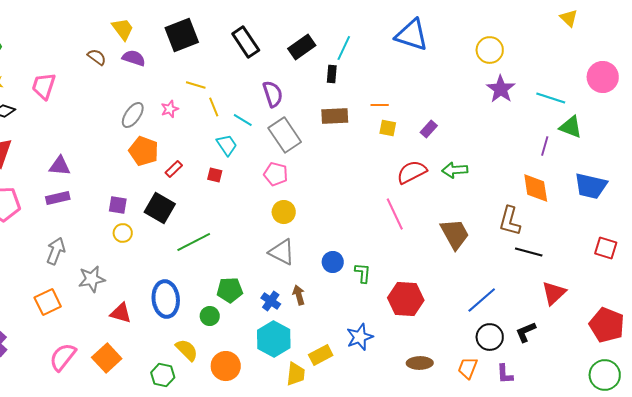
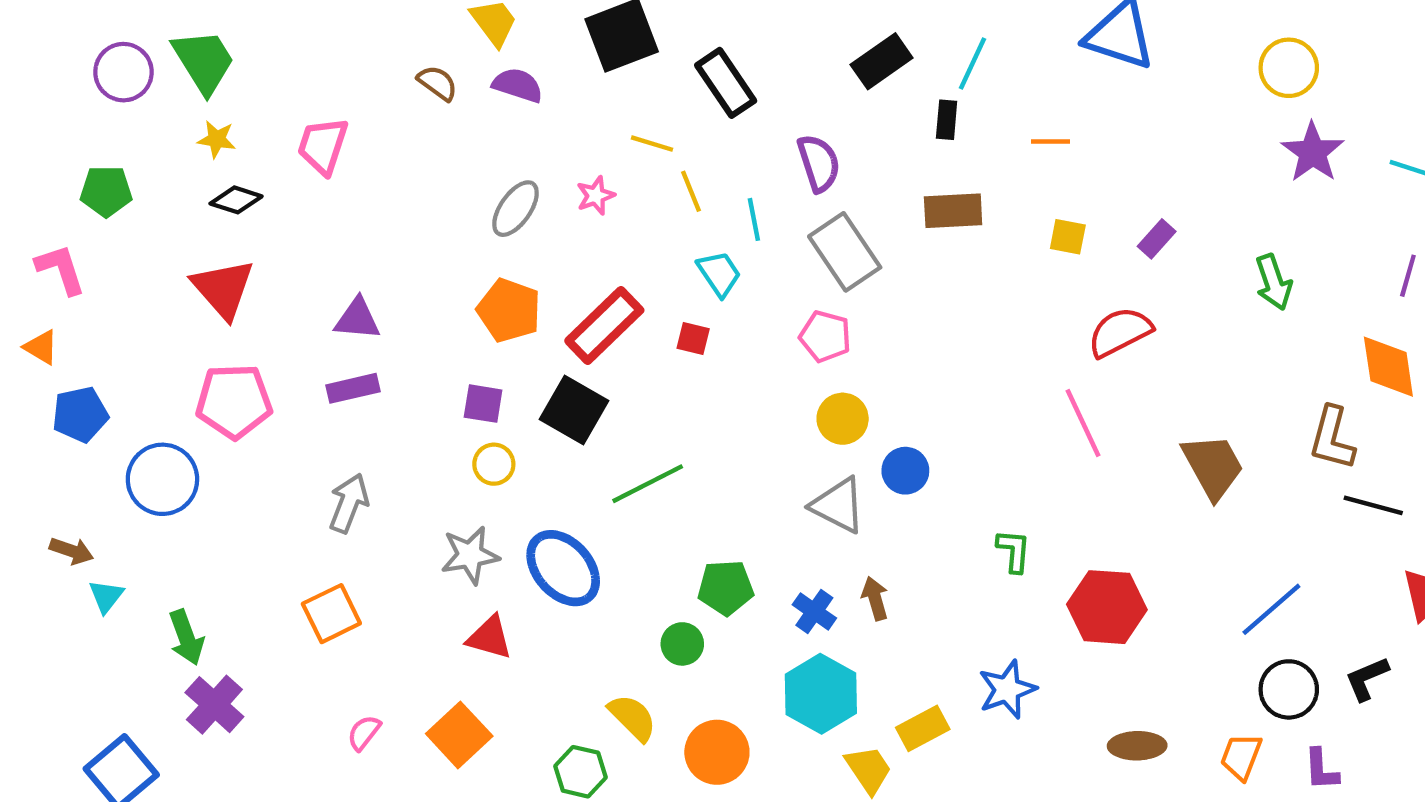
black rectangle: (246, 42) -> (726, 83), moved
orange line: (380, 105) -> (1051, 141), moved
cyan line: (243, 120) -> (754, 219), turned 48
orange pentagon: (144, 151) -> (509, 310), moved
red rectangle: (174, 169) -> (604, 326), size x2.0
green arrow: (455, 170) -> (1274, 282), moved, turned -105
blue circle: (333, 262) -> (905, 471), moved
gray star: (92, 279) -> (470, 555), moved
blue ellipse: (166, 299) -> (563, 568), moved, turned -36
pink semicircle: (63, 357) -> (364, 733), size x0.6
yellow trapezoid: (296, 374) -> (869, 770), turned -40

